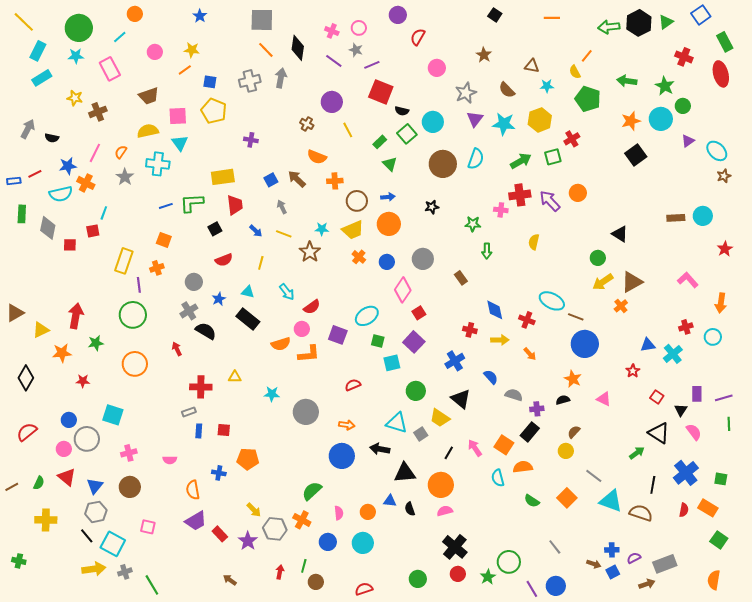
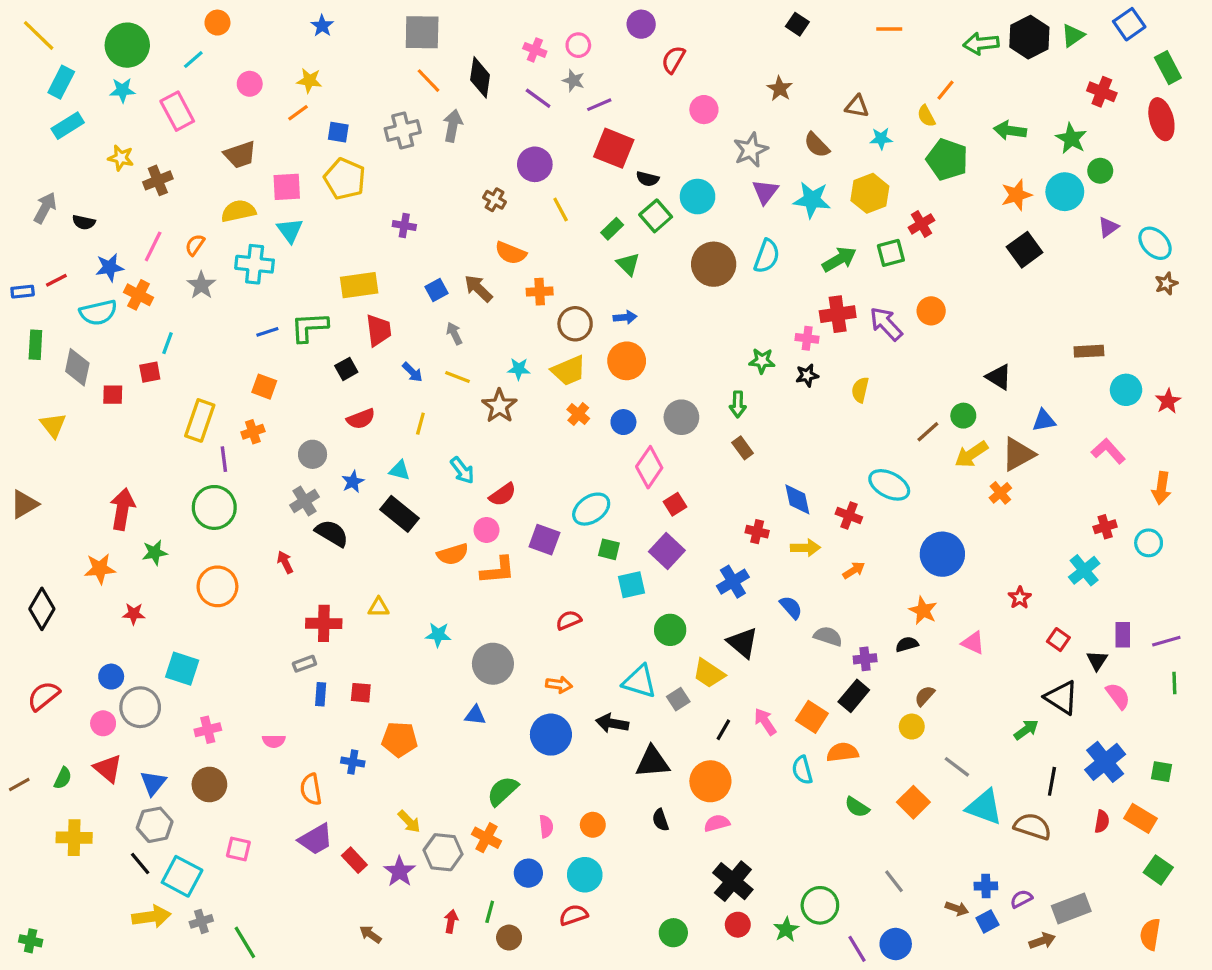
black star: (432, 207) -> (807, 375), moved
cyan circle: (703, 216) -> (1126, 390), moved
green arrow: (487, 251) -> (738, 404), moved
brown line: (576, 317) -> (928, 432), moved, turned -63
yellow triangle: (41, 330) -> (53, 425), moved, turned -42
blue triangle: (648, 345) -> (1044, 420), moved
orange arrow: (530, 354) -> (854, 570), turned -80
blue triangle: (390, 501) -> (475, 715), moved
green cross: (19, 561) -> (31, 941), moved
red semicircle: (364, 589) -> (573, 915), moved

